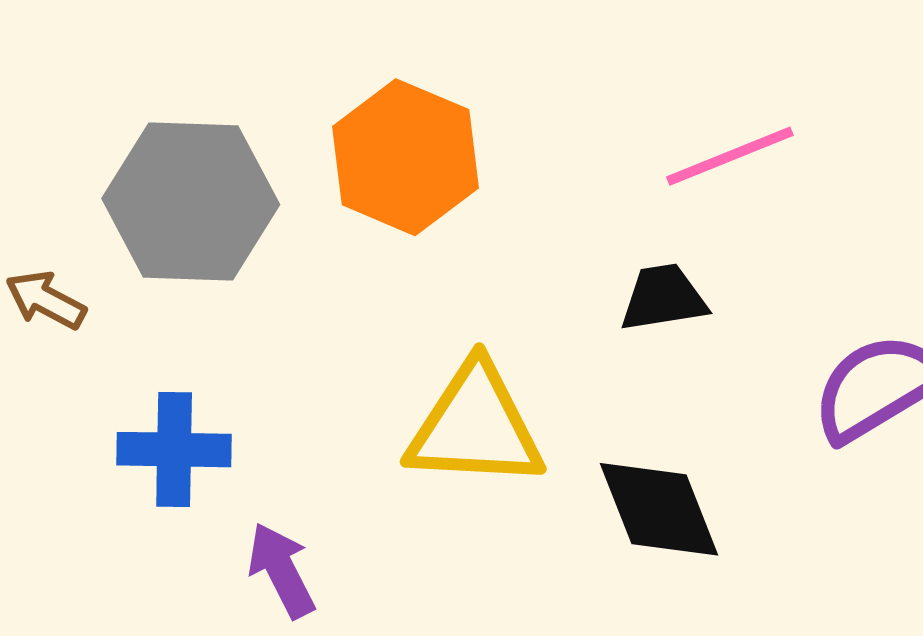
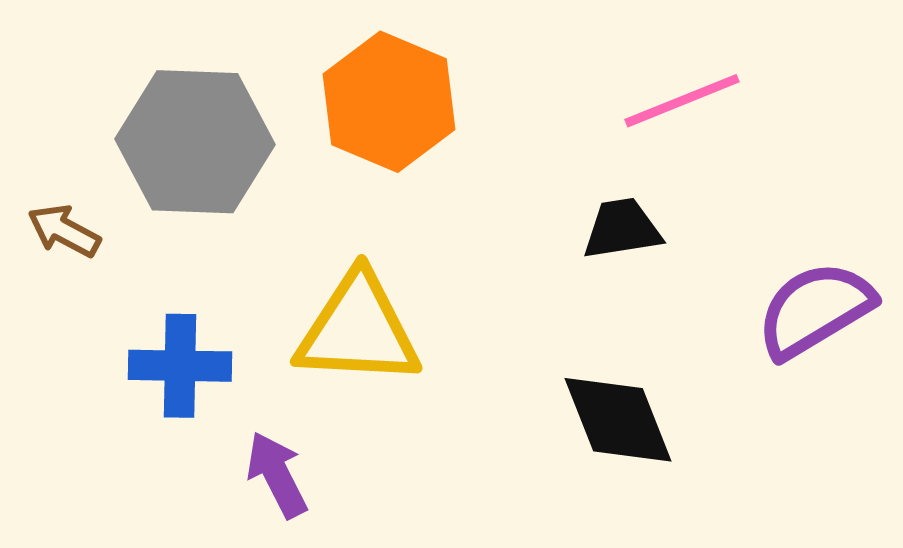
yellow triangle: (475, 426) -> (358, 330), moved

